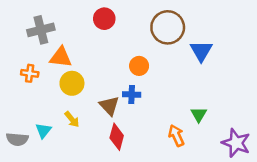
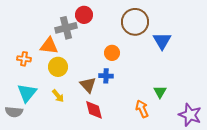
gray cross: (41, 30) -> (66, 28), moved
cyan triangle: (43, 131) -> (27, 93), moved, size x1.5
red diamond: (117, 137) -> (94, 110), turned -30

